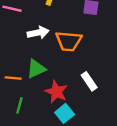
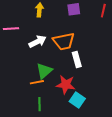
orange line: (13, 78) -> (37, 82), moved
white rectangle: (89, 81) -> (77, 59), moved, turned 35

